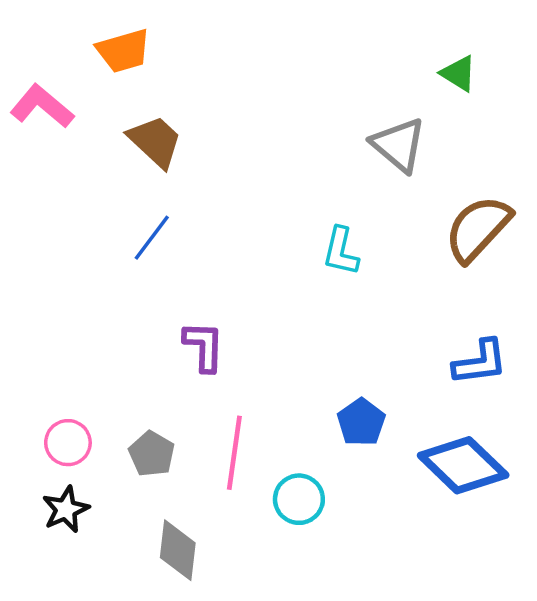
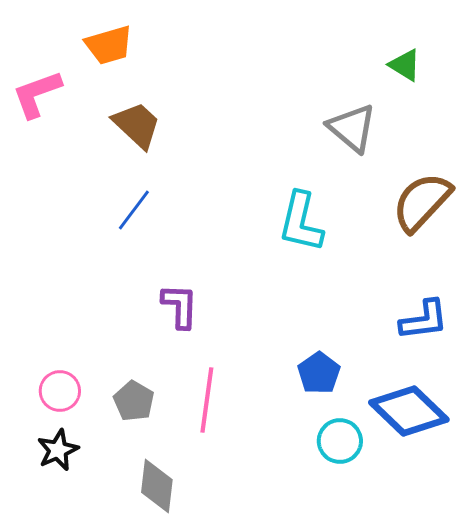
pink L-shape: (42, 106) -> (37, 94), turned -60
cyan L-shape: (341, 251) -> (301, 222), size x1.4
cyan circle: (299, 499) -> (340, 441), moved

